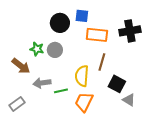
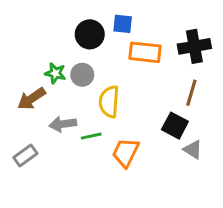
brown line: (102, 62) -> (191, 93), moved
brown arrow: (21, 66) -> (31, 99), turned 108
yellow semicircle: (82, 76) -> (109, 102), moved

